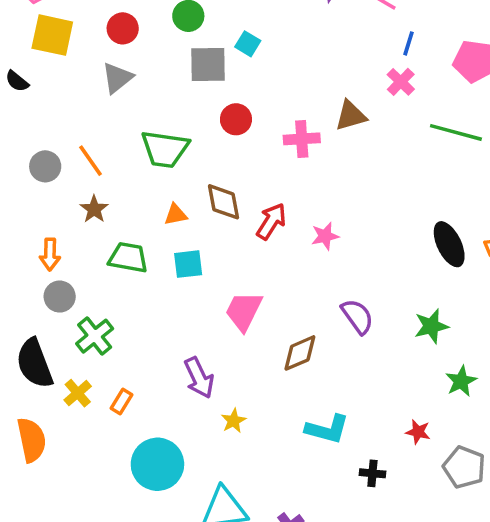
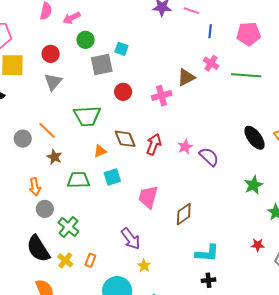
pink cross: (401, 82) -> (211, 63), moved
purple semicircle: (357, 316) -> (209, 157), moved
yellow star: (234, 421) -> (144, 266), moved
black cross: (372, 473) -> (208, 280), moved

